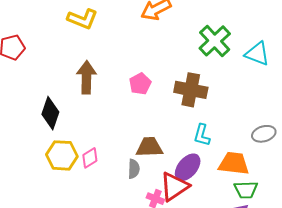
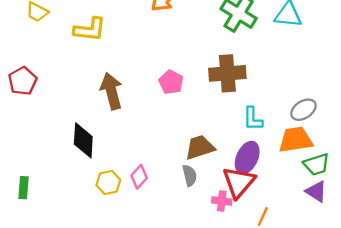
gray ellipse: (264, 134) -> (303, 110), moved
yellow hexagon: (62, 155) -> (108, 182), size x0.7

